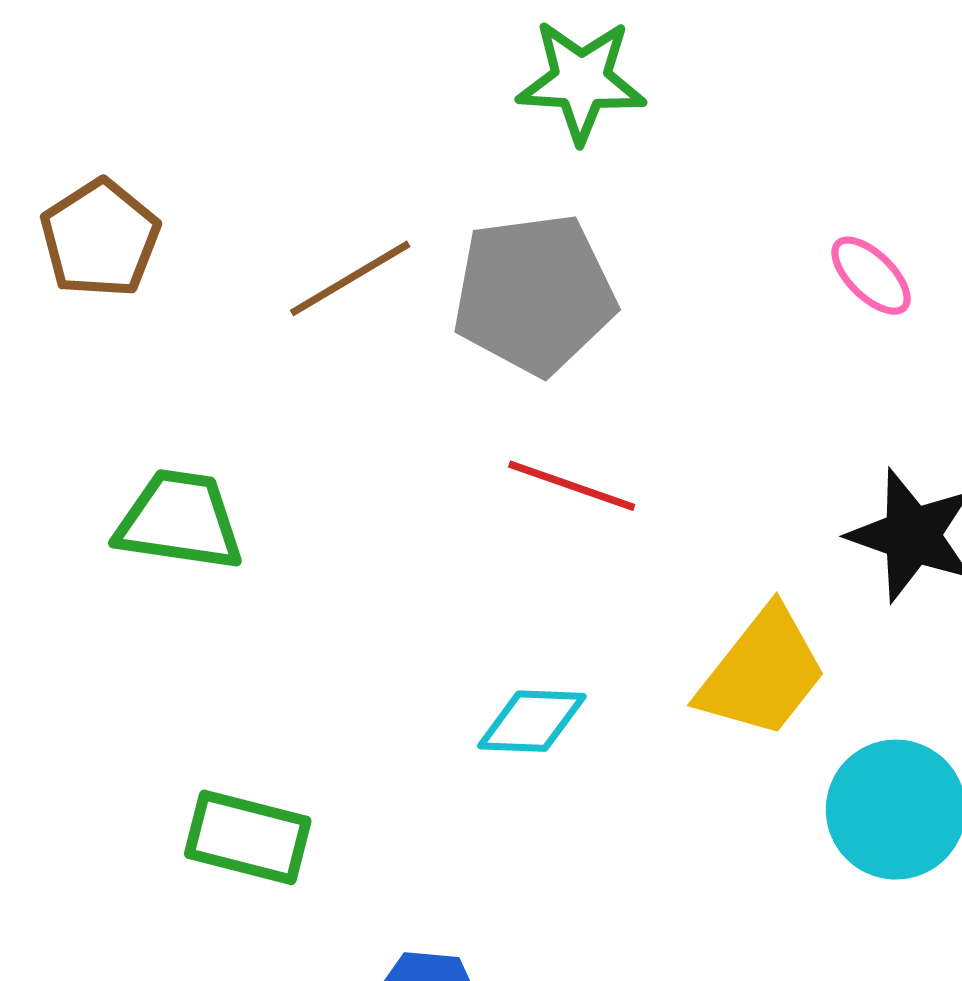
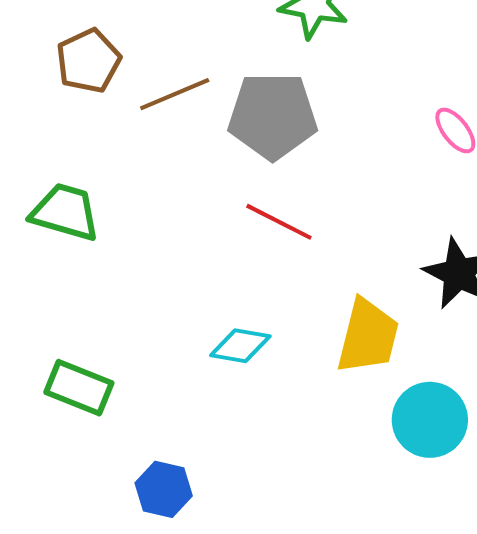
brown pentagon: (100, 238) -> (88, 61), moved
yellow trapezoid: (762, 673) -> (368, 336), turned -32

